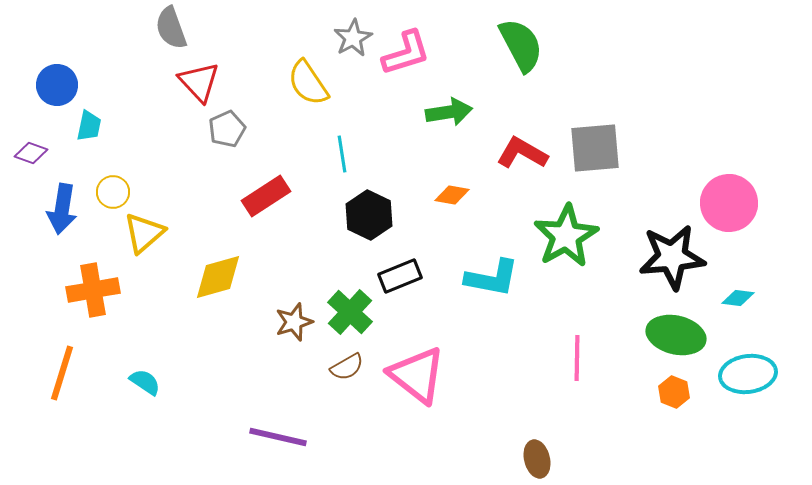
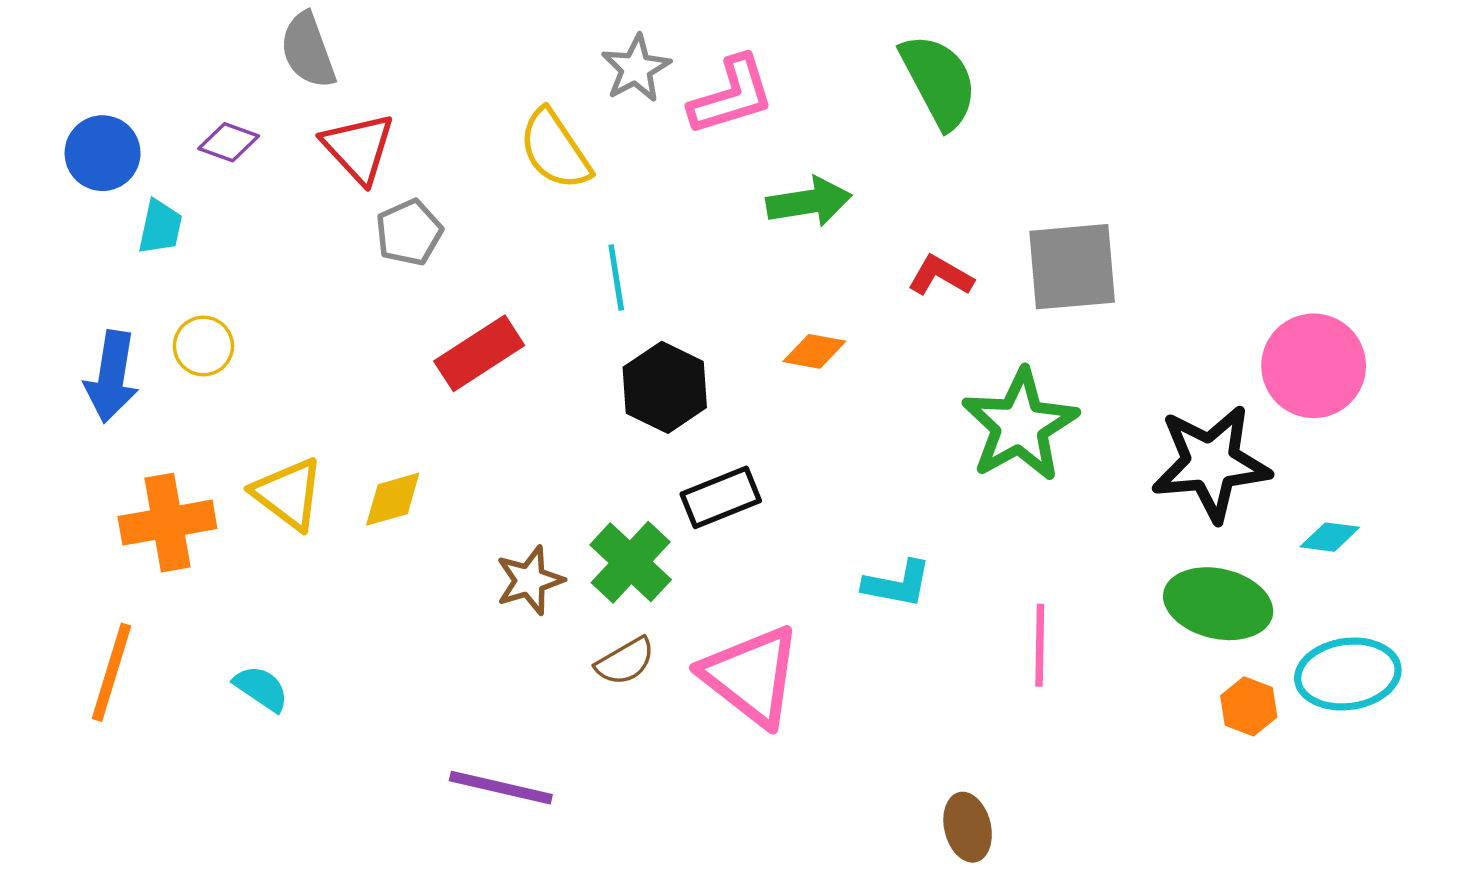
purple diamond: (31, 153) -> (229, 142), moved
red L-shape: (522, 153) -> (941, 276), size x0.7
yellow triangle: (144, 233) -> (288, 494), moved, turned -42
yellow diamond: (218, 277) -> (393, 499), size x0.7
cyan L-shape: (492, 278) -> (897, 584), moved, size x0.7
orange hexagon: (674, 392) -> (1249, 706), moved

